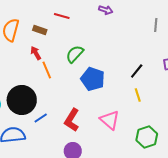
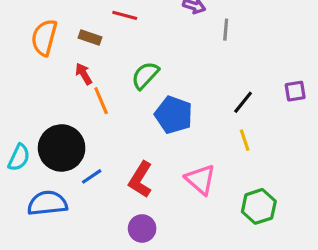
gray line: (156, 25) -> (226, 30), moved

